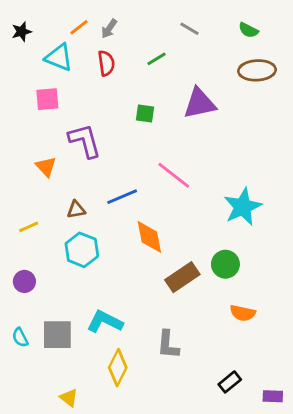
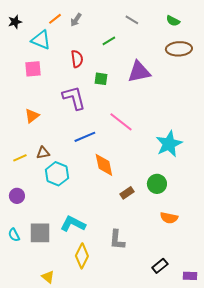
red semicircle: (106, 63) -> (77, 59), moved
purple L-shape: (85, 141) -> (74, 98), moved
orange triangle: (46, 167) -> (32, 116), turned 35
brown triangle: (76, 210) -> (43, 153), moved
brown rectangle: (182, 277) -> (127, 193), size x0.6

